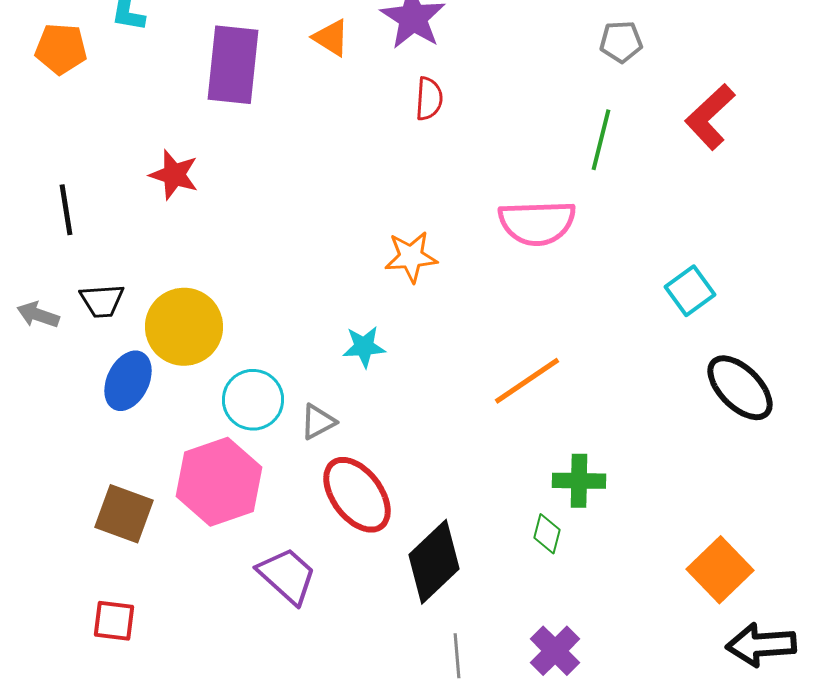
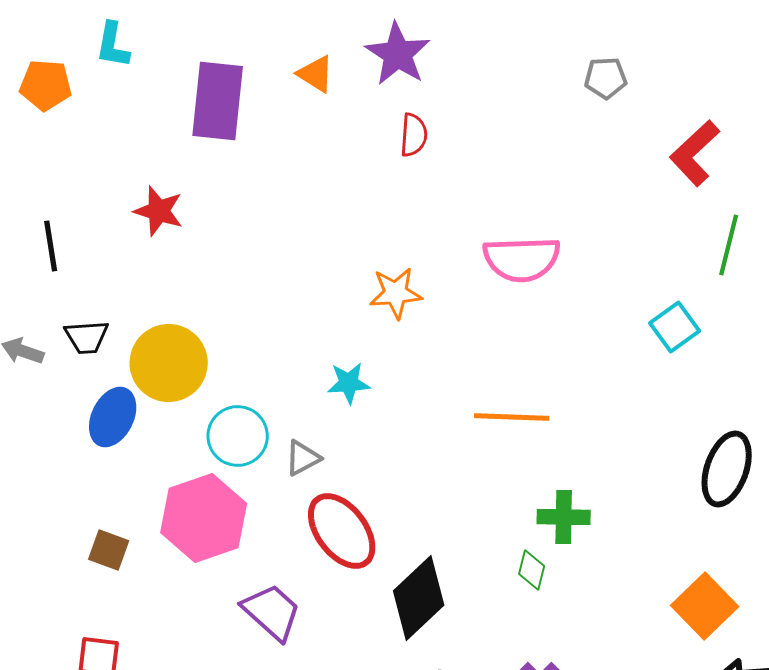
green line: (601, 140) -> (729, 245), moved
orange line: (527, 381) -> (512, 417), turned 36
black ellipse: (740, 388) -> (727, 469), moved, turned 64
brown square: (124, 514) -> (109, 550), size x0.7

